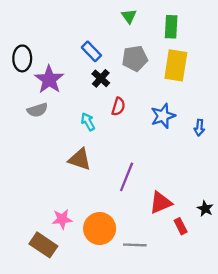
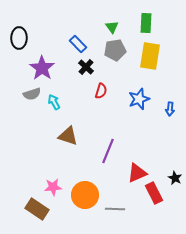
green triangle: (129, 16) -> (112, 27), moved
black ellipse: (22, 58) -> (19, 38), moved
cyan arrow: (88, 122) -> (54, 102), moved
red rectangle: (181, 226) -> (154, 193), size x1.5

